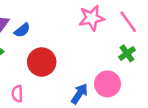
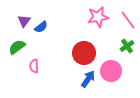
red circle: (42, 62) -> (84, 53), moved
pink semicircle: (17, 94) -> (34, 66), moved

